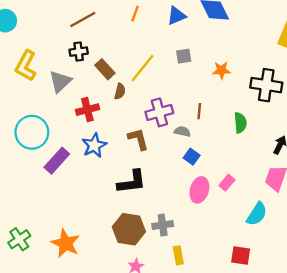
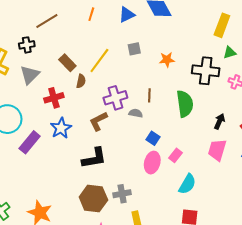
black cross: (79, 52) -> (27, 45), moved
green semicircle: (240, 123) -> (185, 104), size x1.5
brown L-shape: (138, 139) -> (98, 121), turned -100
blue square: (192, 157) -> (153, 138), moved
cyan semicircle: (257, 214) -> (187, 184), moved

